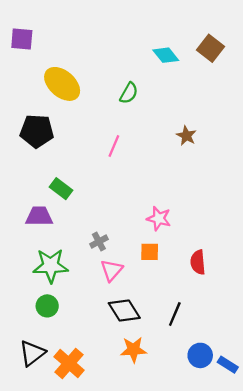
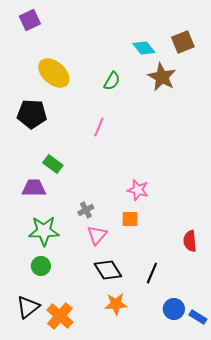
purple square: (22, 39) -> (30, 20), moved, turned -30
brown square: (211, 48) -> (183, 42), turned 30
brown star: (186, 136) -> (162, 77), moved, size x1.6
red semicircle: (198, 262) -> (190, 241), moved

